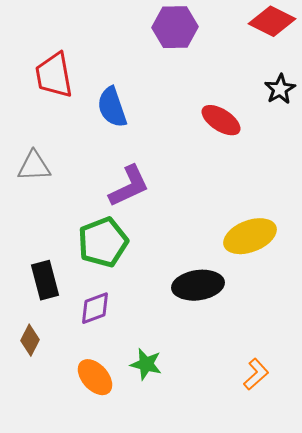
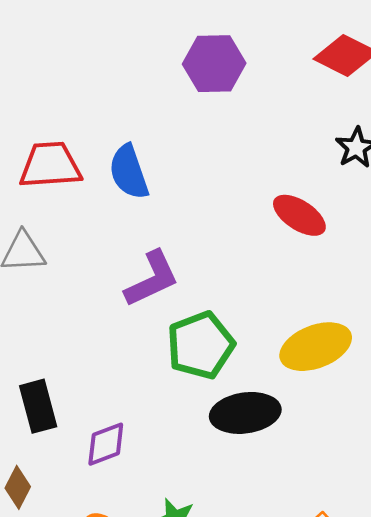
red trapezoid: (54, 75) -> (50, 165), moved, turned 96
red ellipse: (221, 120) -> (299, 215), moved
green pentagon: (103, 242) -> (201, 345), moved

